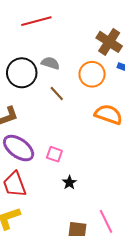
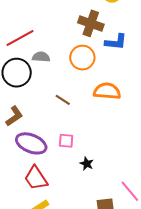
red line: (36, 21) -> (20, 38), moved
brown line: (57, 93) -> (63, 100), moved

